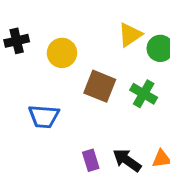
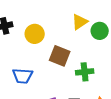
green cross: (144, 94) -> (85, 72), moved, turned -36

